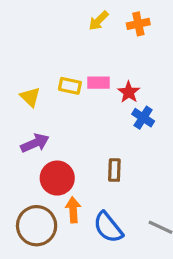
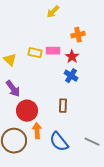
orange cross: (138, 24) -> (78, 35), moved
blue cross: (143, 118) -> (71, 76), moved
purple arrow: (35, 143) -> (13, 89), turned 78

